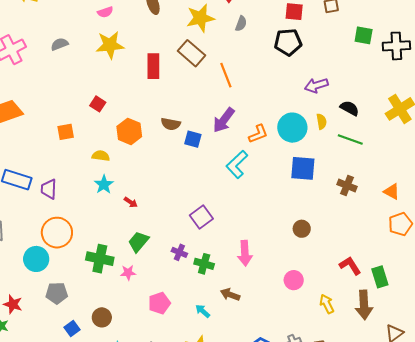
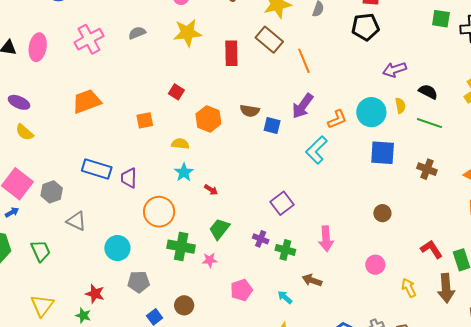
orange circle: (57, 233) -> (159, 212), moved

